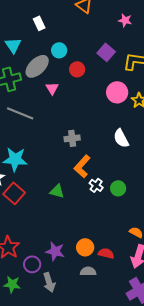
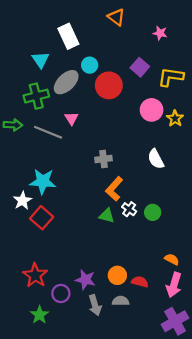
white rectangle: (39, 23) -> (68, 36), size x1.6
red circle: (77, 69) -> (109, 85), size x1.6
pink triangle: (52, 88) -> (71, 118), moved
green triangle: (57, 191) -> (107, 216), moved
gray arrow: (49, 282) -> (95, 305), moved
green star: (12, 284) -> (39, 315), turned 30

